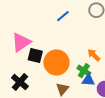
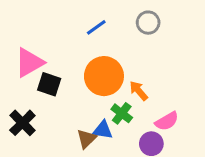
orange circle: (56, 62) -> (104, 76), moved
blue triangle: (88, 80) -> (103, 130), moved

